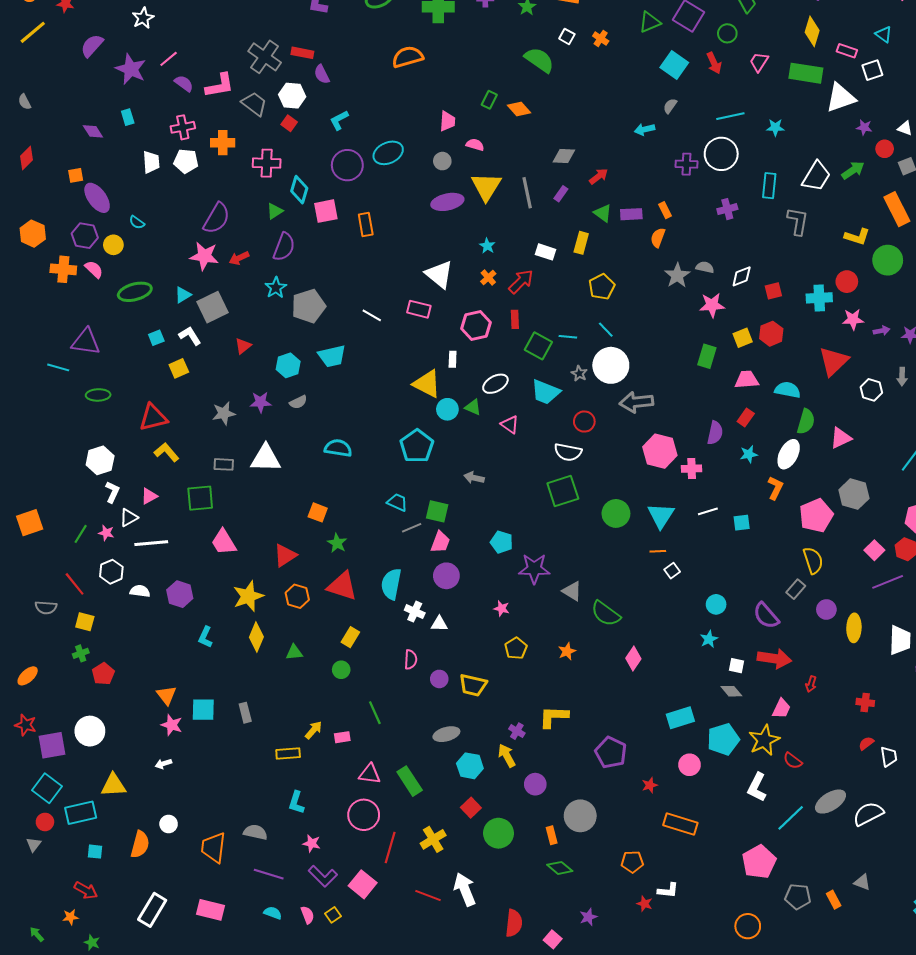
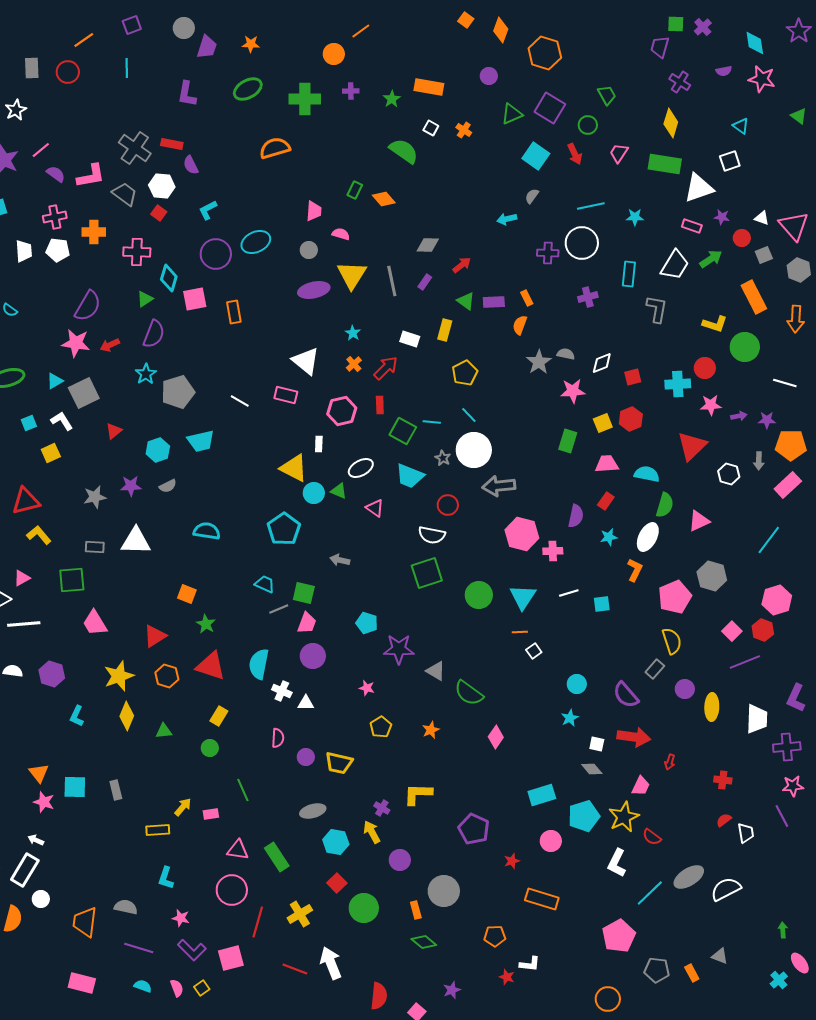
pink rectangle: (847, 51) -> (692, 226), moved
white arrow: (163, 764) -> (36, 840), turned 42
pink square: (363, 884) -> (231, 958), turned 36
white rectangle: (152, 910) -> (25, 870), moved

